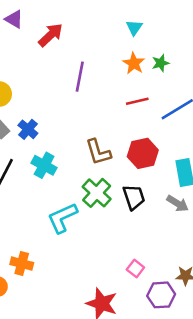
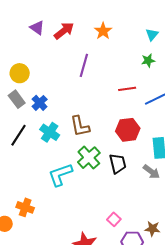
purple triangle: (14, 19) -> (37, 28), moved
cyan triangle: (134, 28) -> (152, 35), moved
orange star: (134, 63) -> (103, 31), moved
brown L-shape: (98, 152) -> (80, 126), moved

